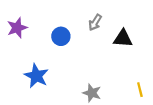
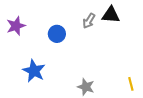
black triangle: (123, 38) -> (111, 15), moved

